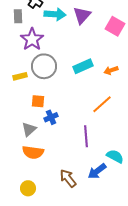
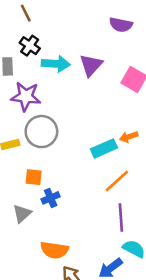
purple star: (32, 39) -> (26, 96), turned -30
cyan rectangle: (83, 66) -> (104, 148), moved
purple line: (86, 136) -> (121, 217), moved
orange semicircle: (33, 152) -> (54, 250), moved

